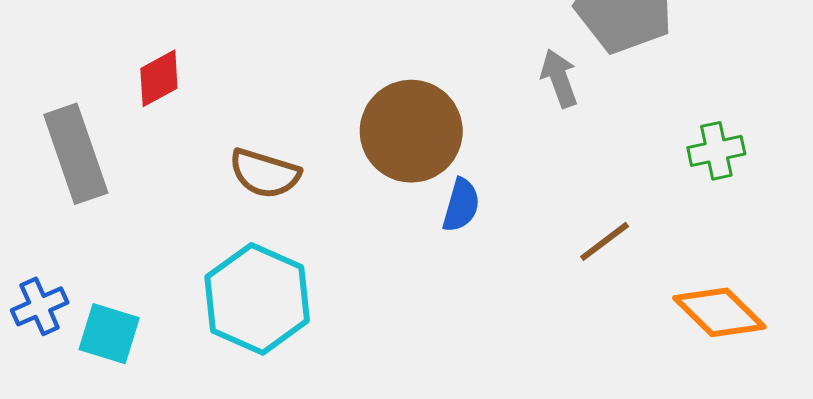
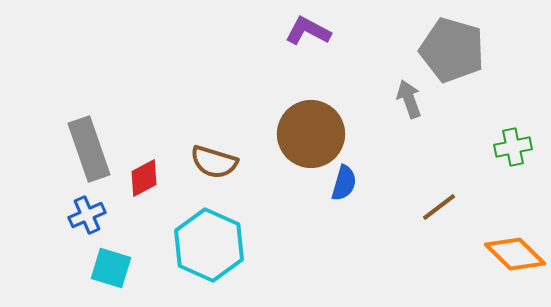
red diamond: (159, 78) -> (144, 178), moved
blue cross: (40, 306) -> (87, 215), moved

